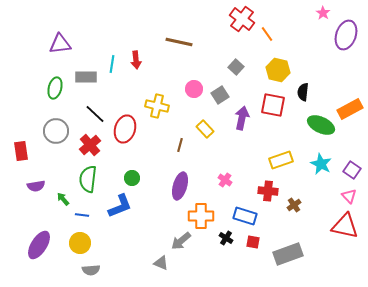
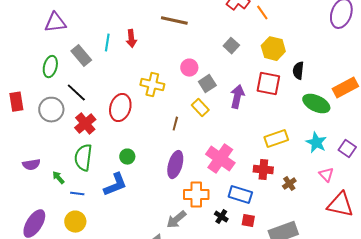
gray rectangle: (86, 77) -> (81, 56), turned 50
gray square: (220, 95) -> (207, 84), moved
black line: (95, 114) -> (76, 93), moved
red rectangle: (21, 151) -> (16, 102), moved
pink cross: (225, 180) -> (220, 159), size x2.0
pink triangle: (349, 196) -> (326, 175), moved

